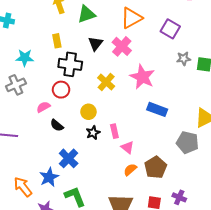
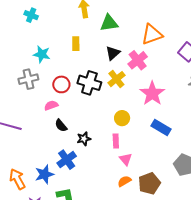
black cross: (70, 64) -> (89, 83), moved
yellow cross: (106, 82) -> (116, 79), moved
red circle: (61, 90) -> (61, 84), moved
yellow circle: (88, 112) -> (122, 118), moved
black star: (93, 133) -> (84, 139), moved

